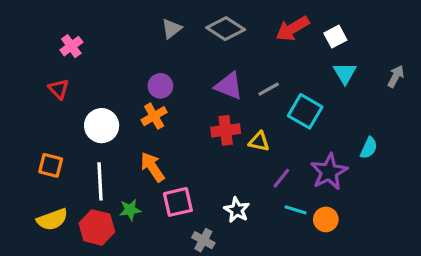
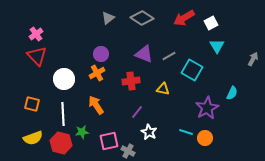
pink cross: (71, 46) -> (36, 34), moved
gray arrow: (396, 76) -> (253, 59), moved
red triangle: (59, 89) -> (37, 56), size x1.5
red cross: (226, 130) -> (131, 81), moved
purple line: (281, 178) -> (137, 112), moved
pink square: (178, 202) -> (109, 141), moved

